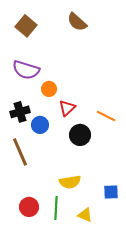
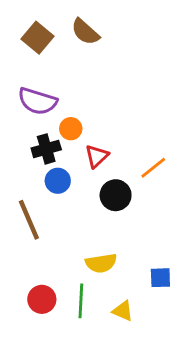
brown semicircle: (77, 22) -> (85, 32), moved
black cross: (20, 112) -> (46, 149), moved
orange line: (106, 116) -> (153, 168), turned -66

